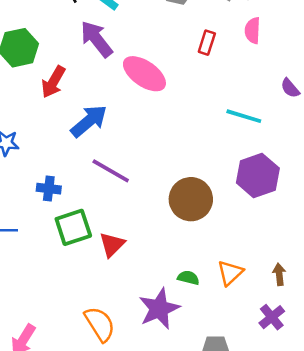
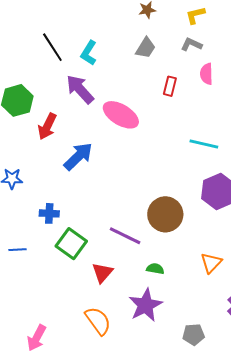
purple line: (111, 171) -> (125, 236), moved
green square: (73, 227) -> (71, 244), turned -32
red triangle: (112, 245) -> (102, 273), moved
orange triangle: (230, 273) -> (211, 263), moved
green semicircle: (188, 278) -> (155, 269), moved

